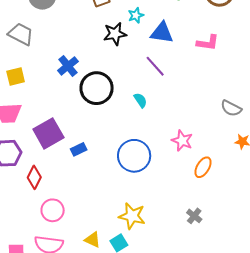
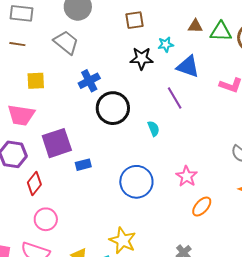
gray trapezoid: (21, 34) -> (66, 42), moved

